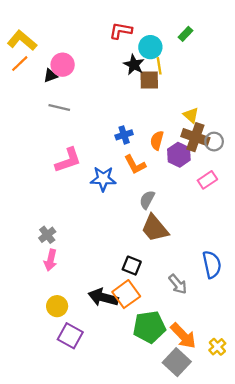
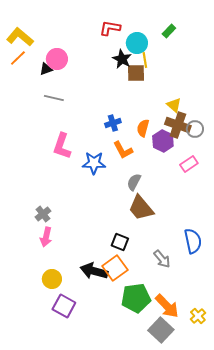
pink L-shape: (68, 160) -> (62, 146), turned 128

